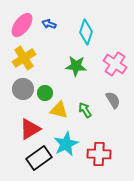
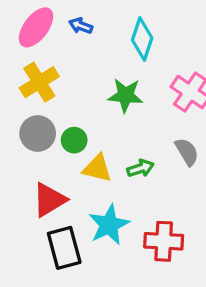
green arrow: (85, 110) -> (140, 168), turned 105
black rectangle: (39, 158) -> (64, 248), turned -70

